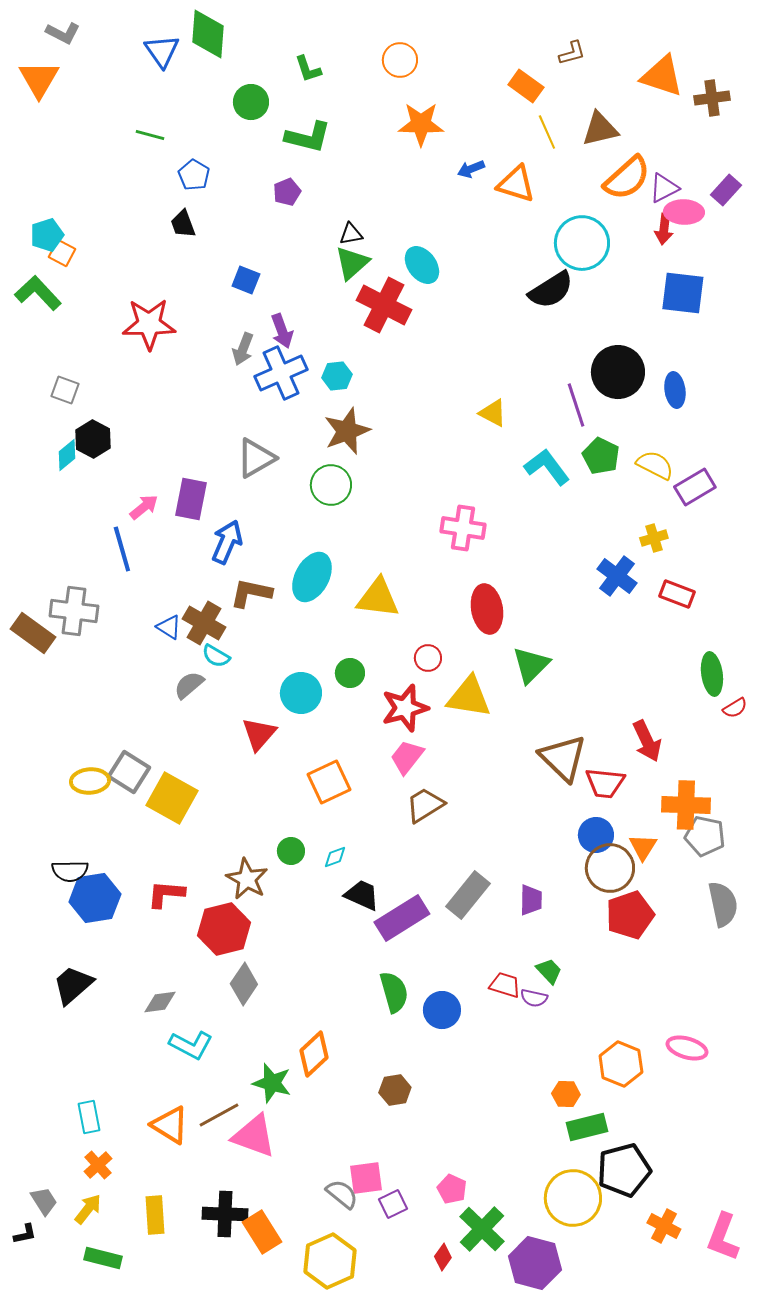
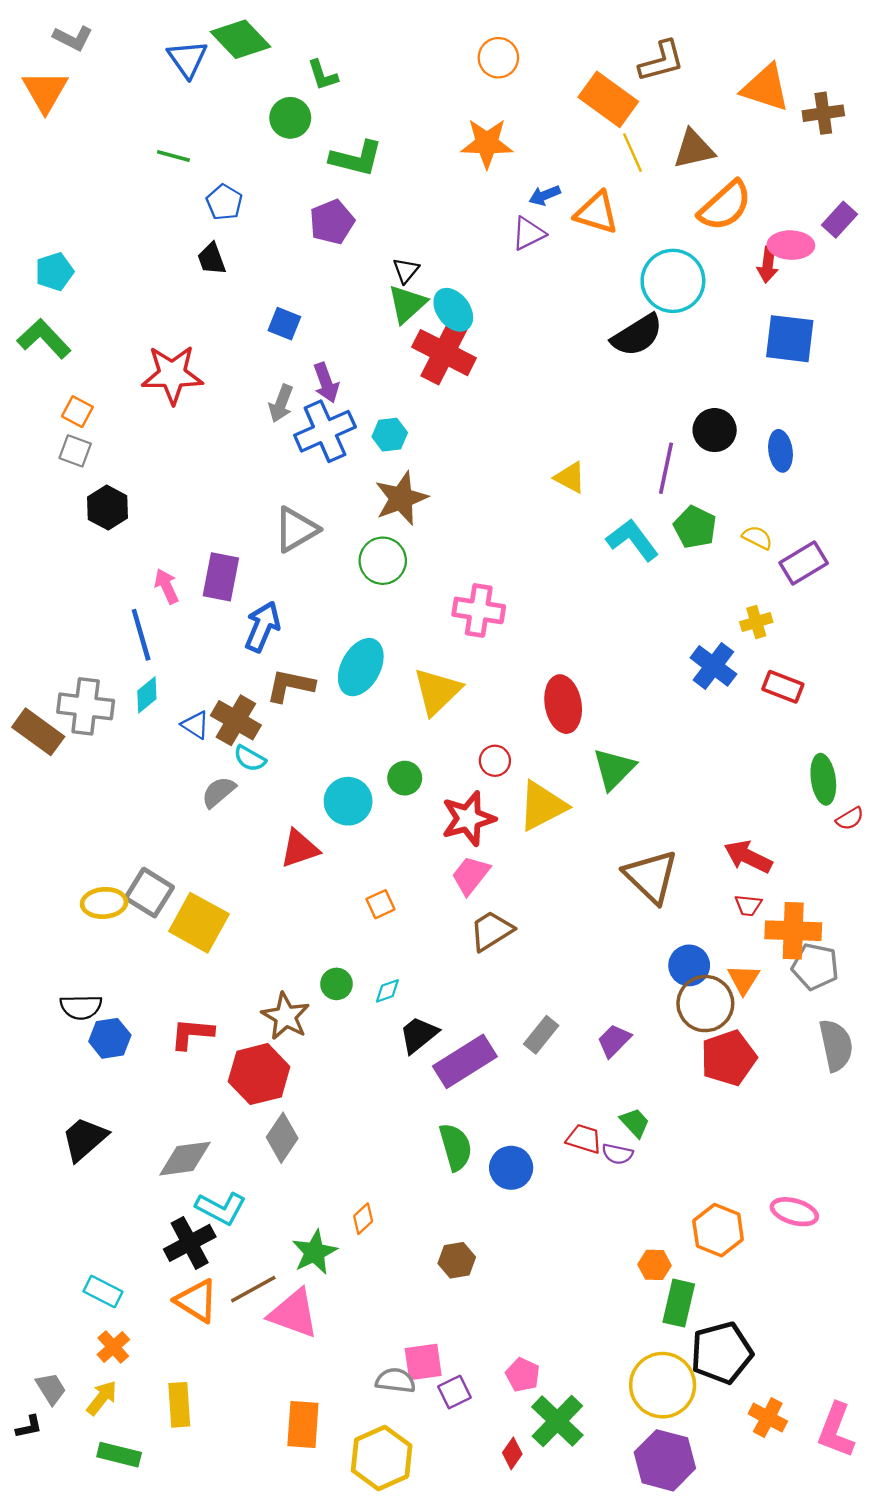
green diamond: (208, 34) -> (241, 39), turned -48
brown L-shape: (572, 53) -> (661, 61), size x1.5
orange circle: (400, 60) -> (498, 58), moved
green L-shape: (308, 69) -> (323, 75), moved
orange rectangle: (526, 86) -> (608, 99), size x1.4
purple triangle: (664, 188) -> (528, 233), moved
purple pentagon: (287, 192) -> (332, 222), size x1.4
black triangle: (351, 234) -> (406, 270), turned -40
orange square: (62, 253) -> (77, 412), moved
cyan ellipse: (422, 265) -> (453, 310), moved
black circle: (618, 372) -> (715, 430), size x0.7
purple line: (576, 405) -> (666, 468), turned 30
cyan diamond: (67, 455) -> (147, 695), moved
yellow semicircle: (655, 465) -> (757, 538), size x0.7
pink arrow: (144, 507) -> (167, 586), turned -76
pink cross: (463, 528) -> (479, 610), moved
yellow triangle: (378, 598) -> (437, 691), turned -51
yellow triangle: (469, 697) -> (542, 806), turned -36
red triangle: (259, 734) -> (299, 849), turned 30
red arrow: (647, 741) -> (748, 857), turned 141
orange square: (329, 782) -> (380, 904), size x0.6
red trapezoid: (605, 783) -> (748, 905), moved, size x0.6
black trapezoid: (362, 895) -> (419, 1035), turned -63
gray rectangle: (468, 895) -> (541, 1035), size x0.7
blue hexagon: (95, 898) -> (110, 1038), size x0.7
purple trapezoid: (531, 900) -> (614, 1041), turned -136
gray diamond: (160, 1002) -> (185, 1159), size x1.4
orange diamond: (314, 1054) -> (363, 1219), size x0.6
green star: (272, 1083) -> (315, 1252), turned 30
cyan rectangle: (89, 1117) -> (103, 1291), turned -52
green rectangle: (587, 1127) -> (679, 1303), turned -63
gray semicircle: (342, 1194) -> (395, 1381), turned -32
black cross: (225, 1214) -> (190, 1243), moved, turned -30
orange rectangle: (262, 1232) -> (303, 1424), turned 36
purple hexagon: (535, 1263) -> (665, 1460), moved

